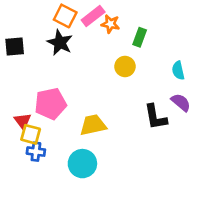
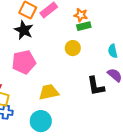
orange star: (110, 24) -> (81, 15), moved
green rectangle: (140, 37) -> (84, 26), turned 56
pink pentagon: (51, 104) -> (24, 62), moved

